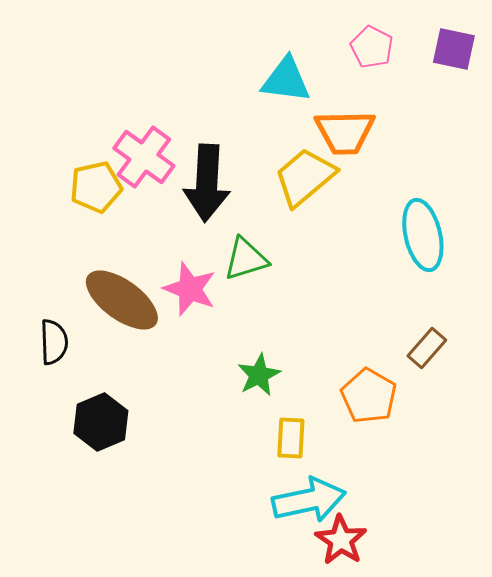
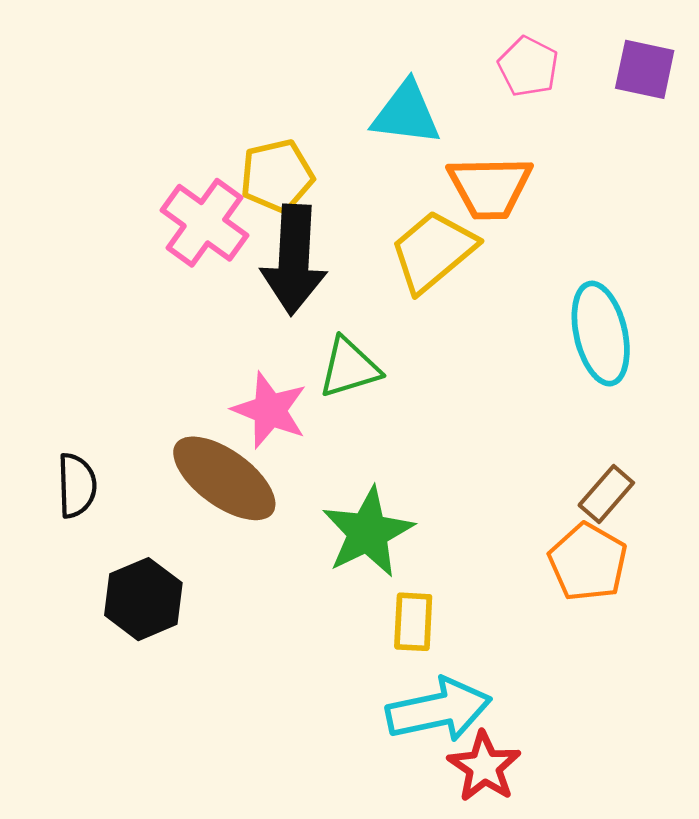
yellow pentagon: (96, 187) -> (277, 176), moved
brown ellipse: (122, 300) -> (224, 478), moved
green star: (259, 375) -> (368, 532), size x1.5
orange pentagon: (369, 396) -> (588, 562), moved

